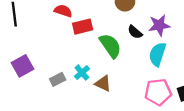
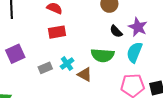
purple star: (159, 25) -> (138, 27), turned 30
red rectangle: (83, 27) -> (57, 32), moved
green semicircle: (110, 46) -> (103, 55), moved, turned 125

